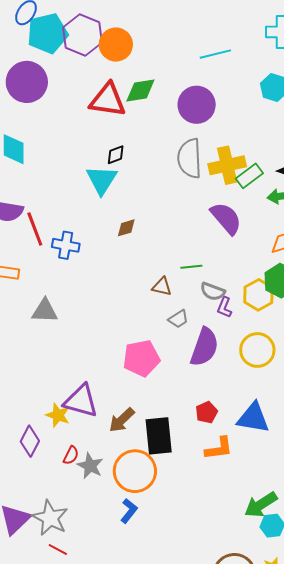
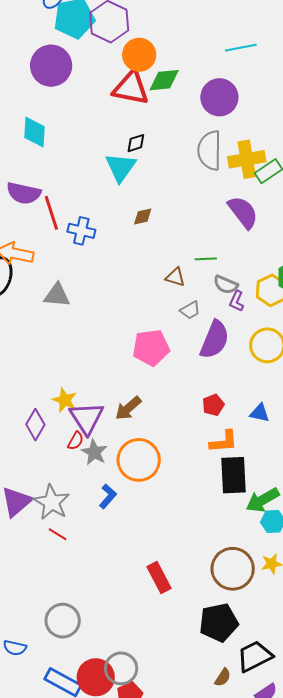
orange circle: (116, 45) -> (139, 55), moved
purple triangle: (81, 401) -> (87, 418), moved, turned 39
blue triangle: (253, 418) -> (260, 413), size x0.6
black rectangle: (159, 436) -> (234, 475), moved
blue L-shape: (129, 511) -> (108, 496), moved

